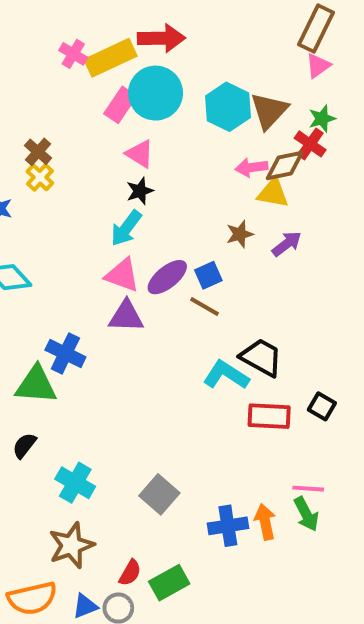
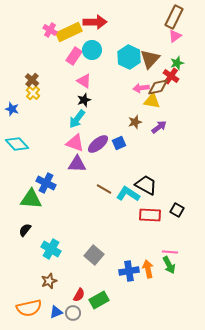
cyan circle: (156, 93) -> (92, 50), size x0.7
brown line: (204, 306) -> (104, 189), moved
brown star: (71, 545) -> (49, 281), size x0.7

